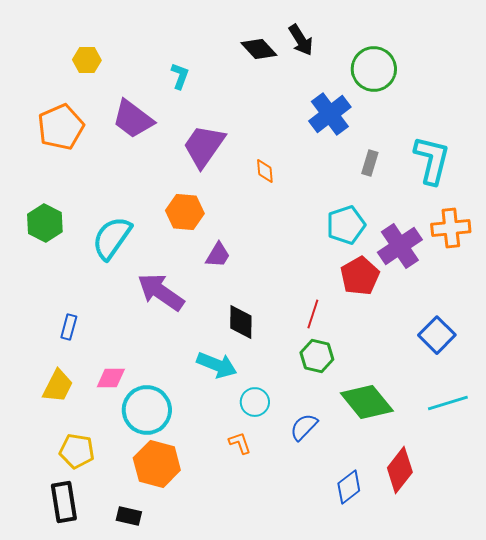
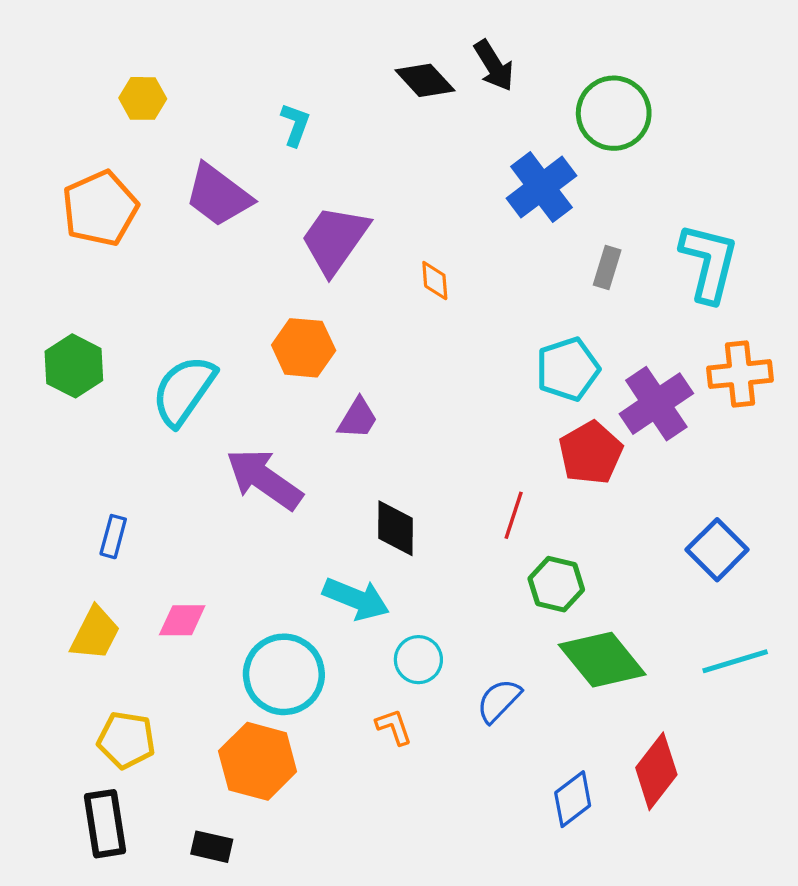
green hexagon: (317, 356) -> (556, 584), moved
cyan circle: (147, 410) -> (284, 674), moved

